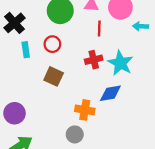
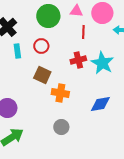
blue diamond: (110, 93) -> (100, 104), moved
orange cross: (85, 110) -> (60, 93), moved

